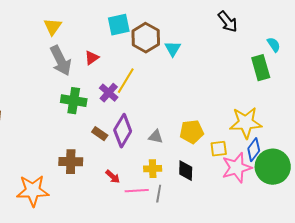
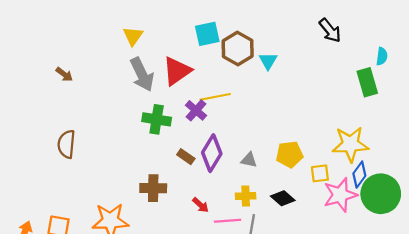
cyan semicircle: (274, 45) -> (382, 56), turned 42
red triangle: (92, 58) -> (177, 71), size x1.8
yellow line: (126, 81) -> (215, 97), turned 48
black diamond: (186, 171) -> (283, 198), turned -50

